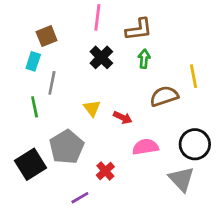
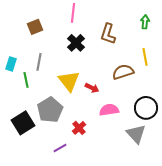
brown L-shape: (139, 29) -> (108, 34), moved, turned 115
green arrow: (144, 59) -> (145, 22), moved
cyan rectangle: (33, 61) -> (11, 64), moved
yellow triangle: (92, 108) -> (69, 81), size x1.6

